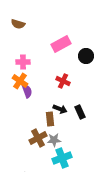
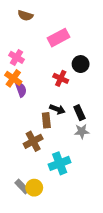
brown semicircle: (18, 24) -> (25, 15), moved
black circle: (86, 56) -> (81, 64), moved
pink cross: (23, 62) -> (17, 57), turned 32
gray star: (54, 140) -> (82, 131), moved

